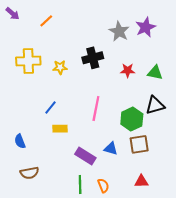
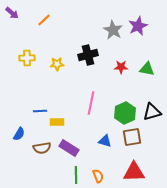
yellow cross: (28, 61) -> (27, 58), size x0.7
black triangle: (155, 105) -> (152, 112), moved
blue line: (51, 107) -> (40, 111), moved, turned 48
blue semicircle: (20, 141) -> (19, 134), turned -128
purple rectangle: (85, 156) -> (69, 148), moved
brown semicircle: (29, 173) -> (42, 148), moved
red triangle: (141, 181) -> (134, 172), size x1.6

